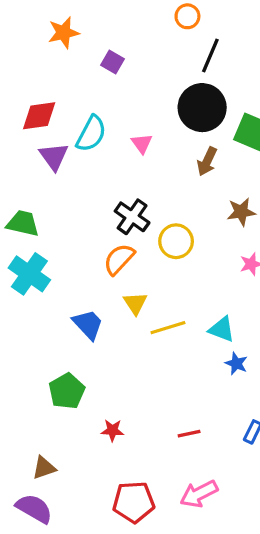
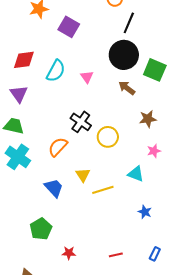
purple square: (112, 62) -> (69, 27), size x1.5
purple triangle: (54, 156) -> (19, 94), moved
brown arrow: (207, 161) -> (127, 88), turned 102
orange semicircle: (119, 259) -> (58, 147), moved
cyan triangle: (222, 329) -> (136, 174), moved

